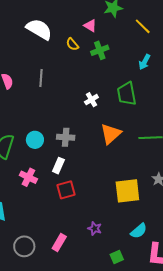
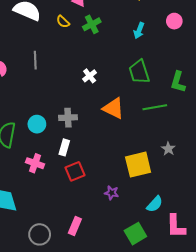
green trapezoid: (127, 94) -> (139, 72), moved
orange triangle: (111, 134) -> (114, 108), turned -45
purple star: (95, 228) -> (112, 193), moved
green square: (117, 257) -> (135, 234), size x1.5

